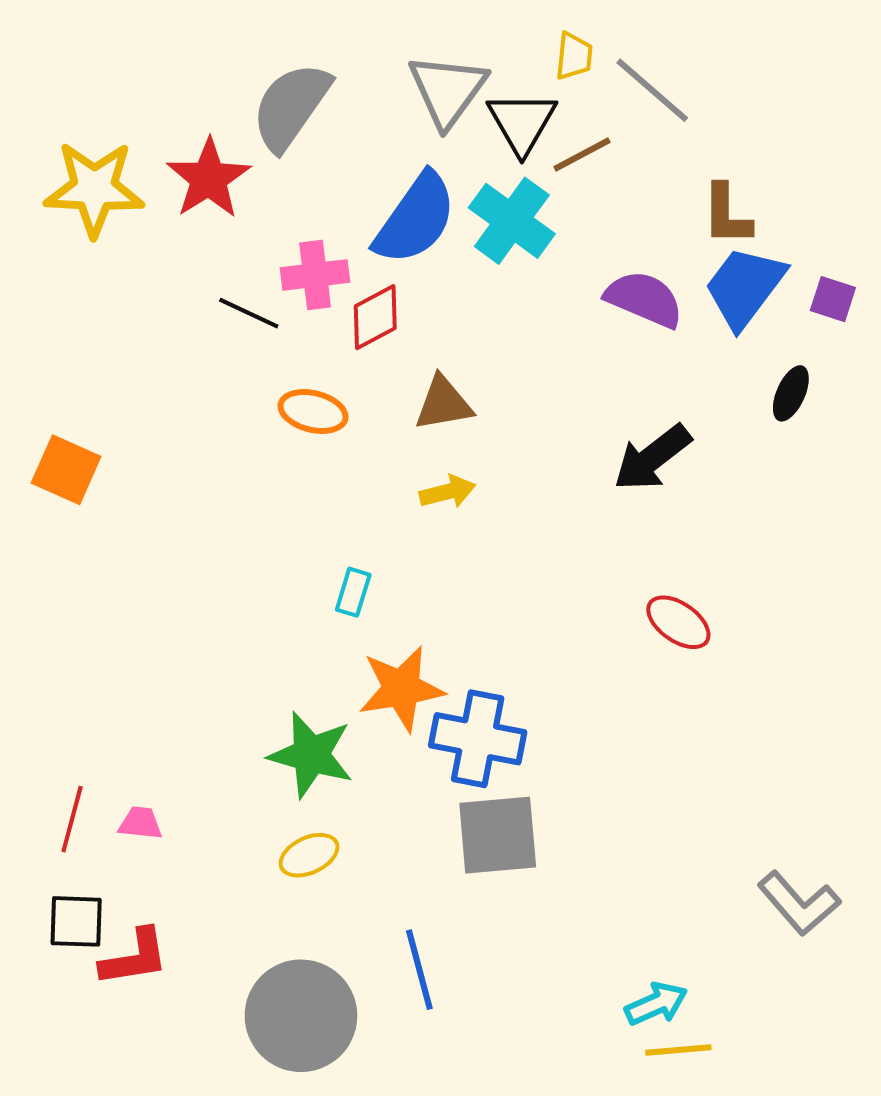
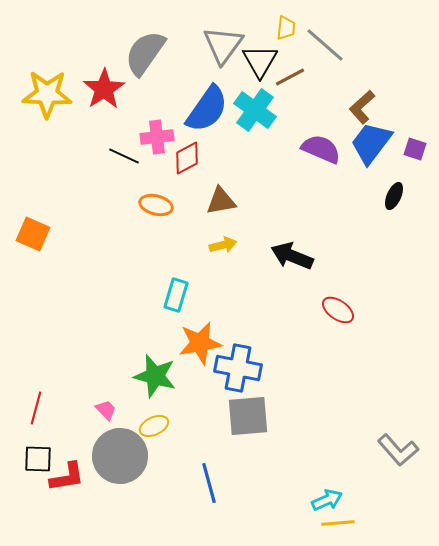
brown L-shape: (727, 215) -> (362, 107), turned 48
black arrow: (652, 458) -> (292, 256), moved, turned 60
cyan rectangle: (353, 592) -> (176, 295), size x1.4
pink trapezoid: (140, 823) -> (106, 410), moved, turned 40
gray circle: (301, 1016) -> (120, 456), moved

